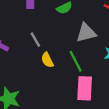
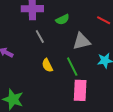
gray line: (35, 40) -> (40, 37), moved

